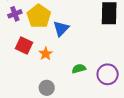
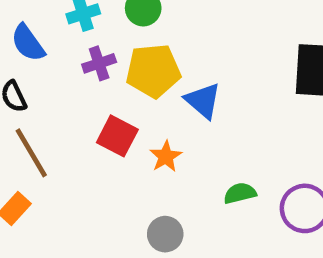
yellow pentagon: (39, 16) -> (153, 71), turned 30
blue triangle: (61, 29) -> (203, 101), turned -36

